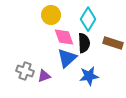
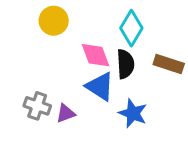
yellow circle: (51, 15) -> (54, 21), moved
blue triangle: (67, 58) -> (100, 86), turned -45
blue star: (89, 76) -> (133, 113), turned 30

